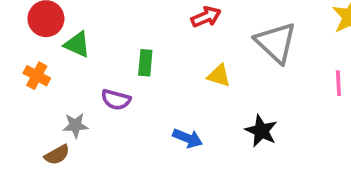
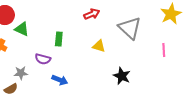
blue arrow: (188, 138) -> (60, 80), moved

